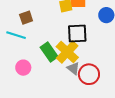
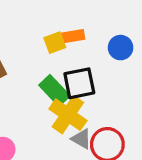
green rectangle: (49, 52) -> (54, 90), moved

